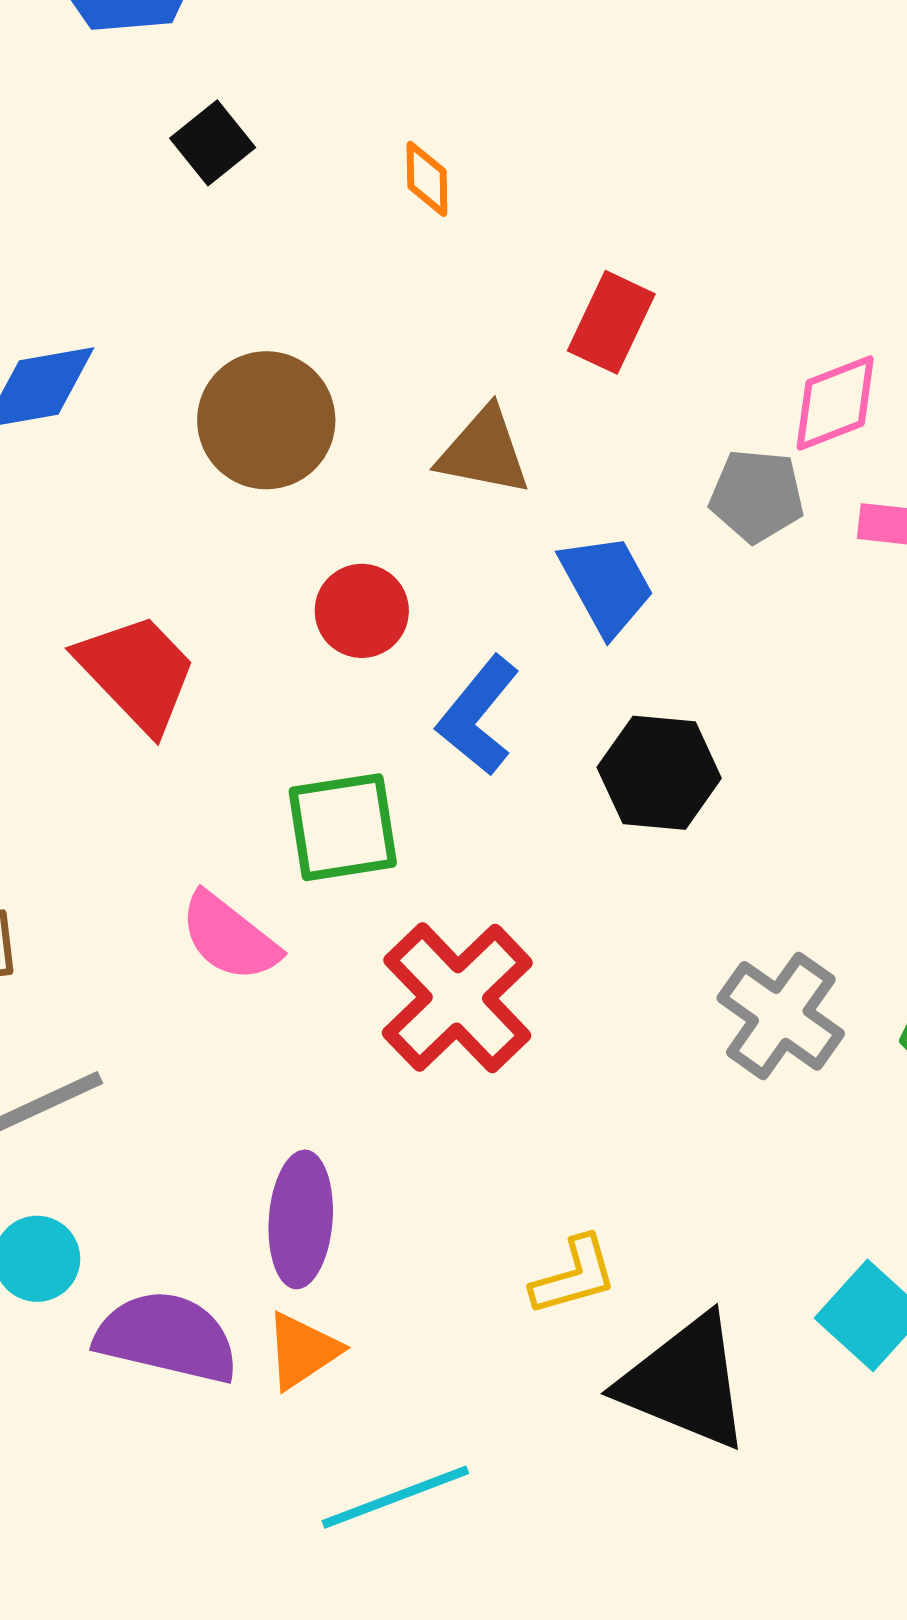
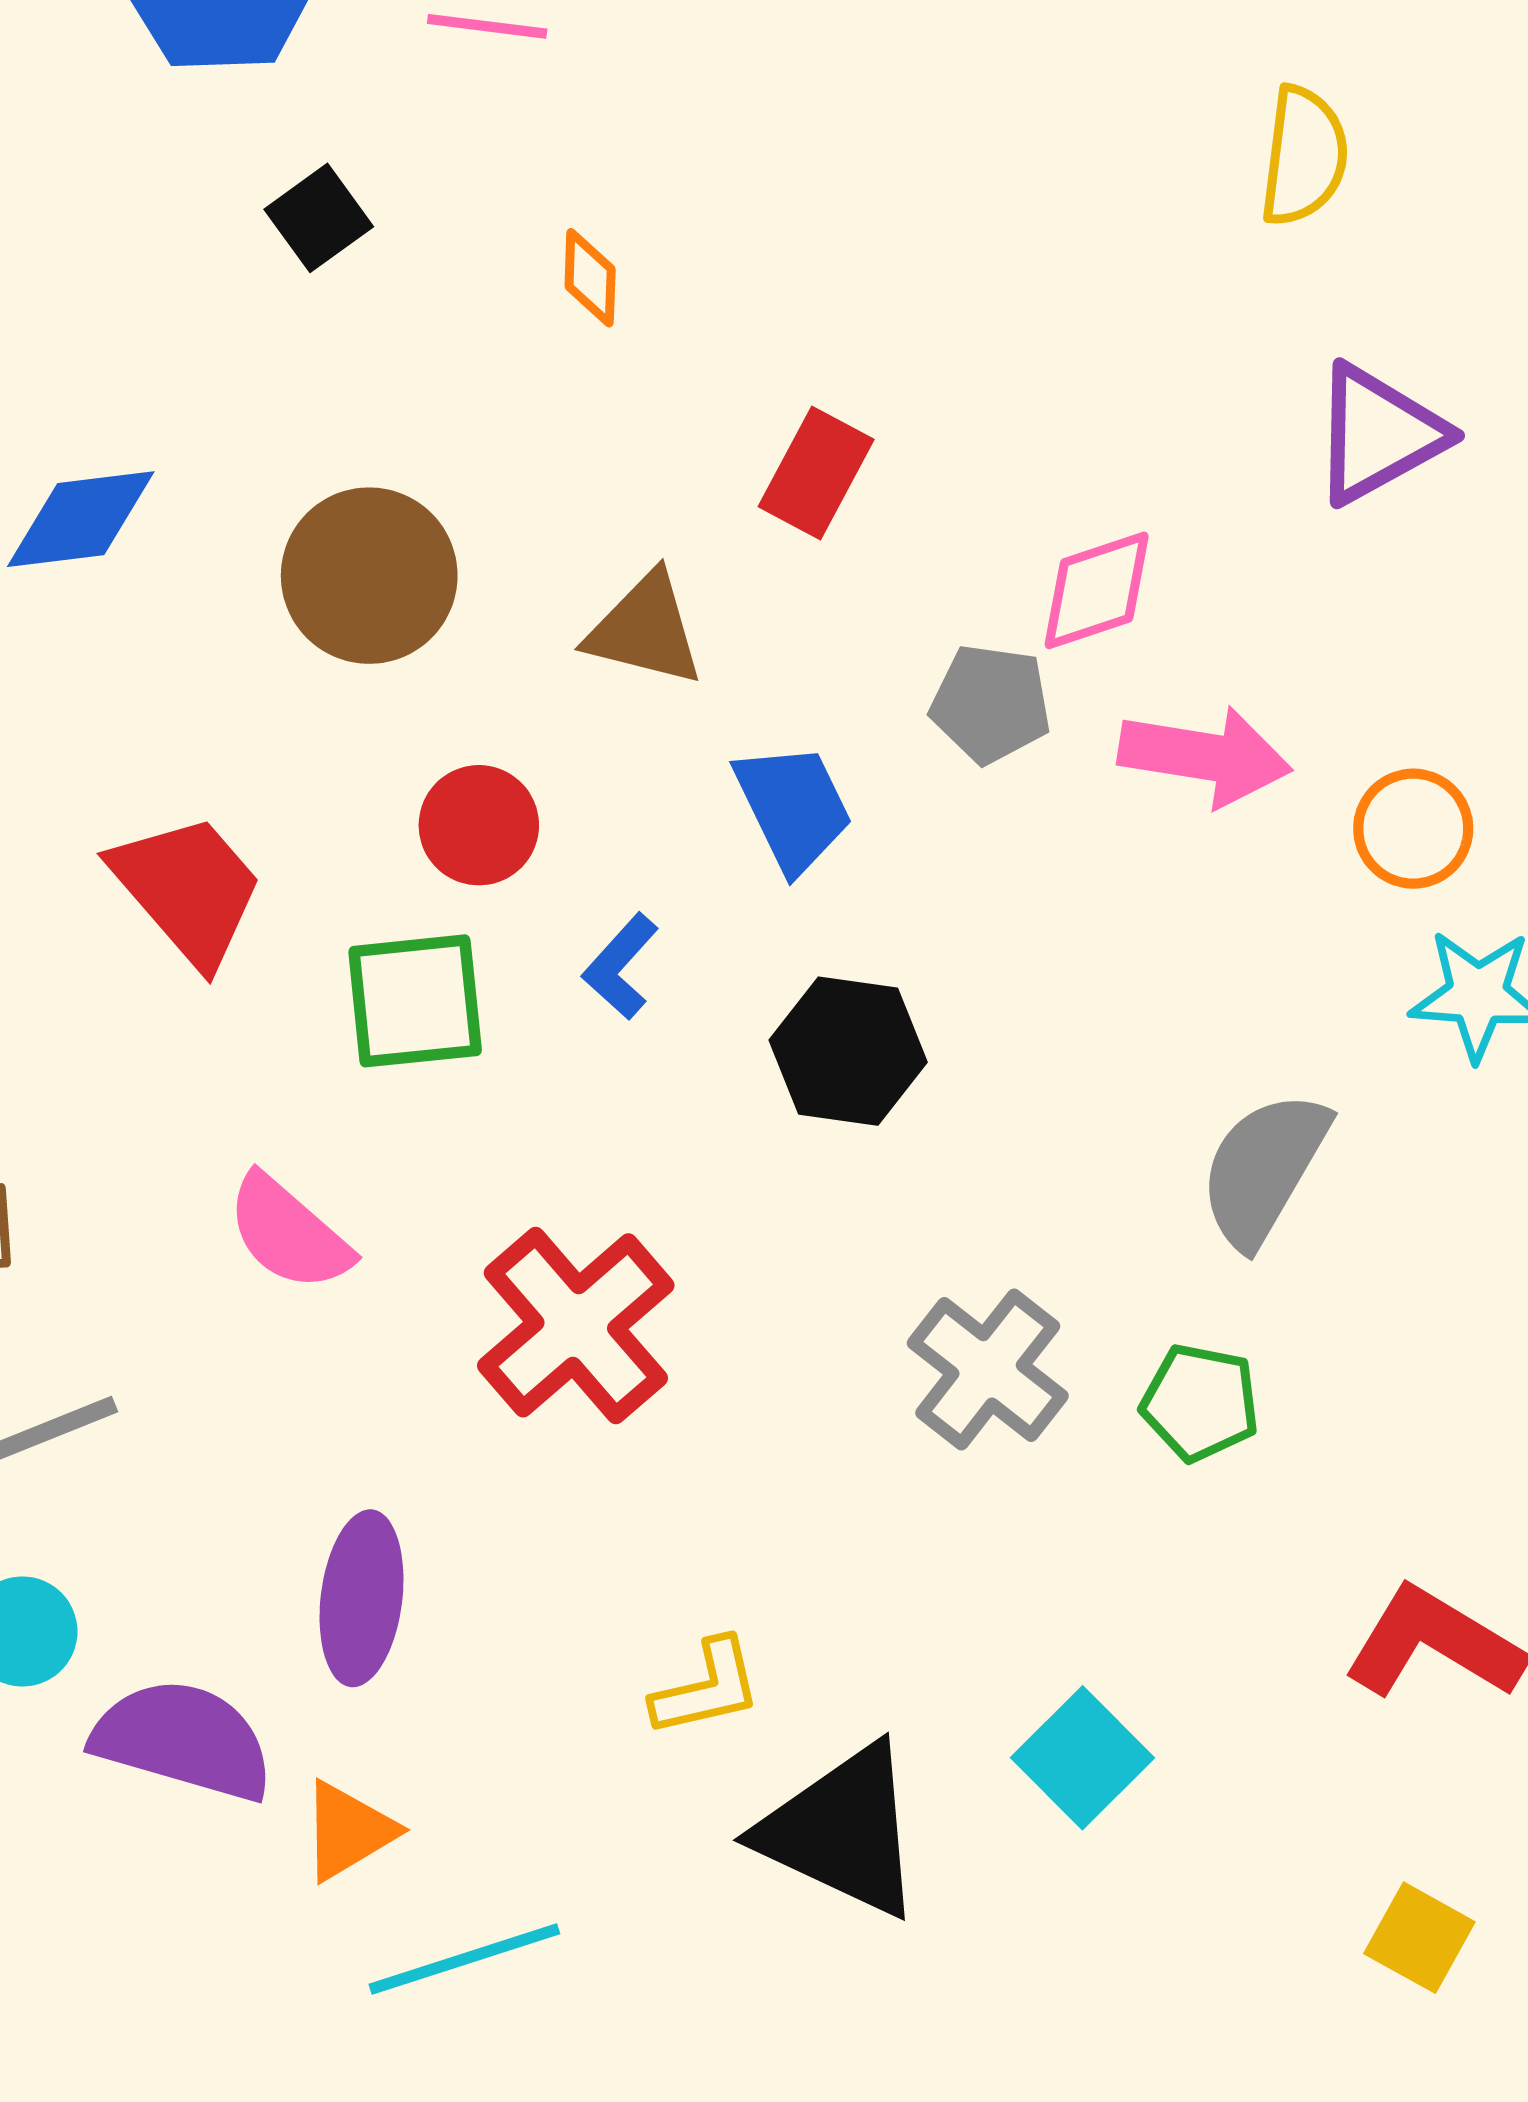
blue L-shape: (478, 716) -> (621, 966), size x0.7
green square: (343, 827) -> (415, 1001), moved
orange triangle: (302, 1351) -> (348, 1831), moved

